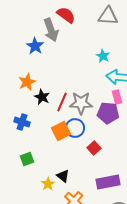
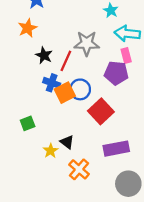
orange star: (27, 82) -> (28, 28), moved
gray star: (81, 103) -> (87, 43), moved
blue cross: (22, 122) -> (52, 83), moved
red square: (94, 148) -> (101, 111), size x1.6

